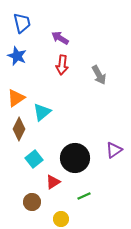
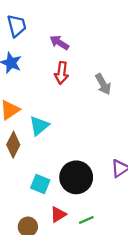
cyan square: (34, 159) -> (40, 184), moved, turned -30
red triangle: (53, 182) -> (58, 214), moved

